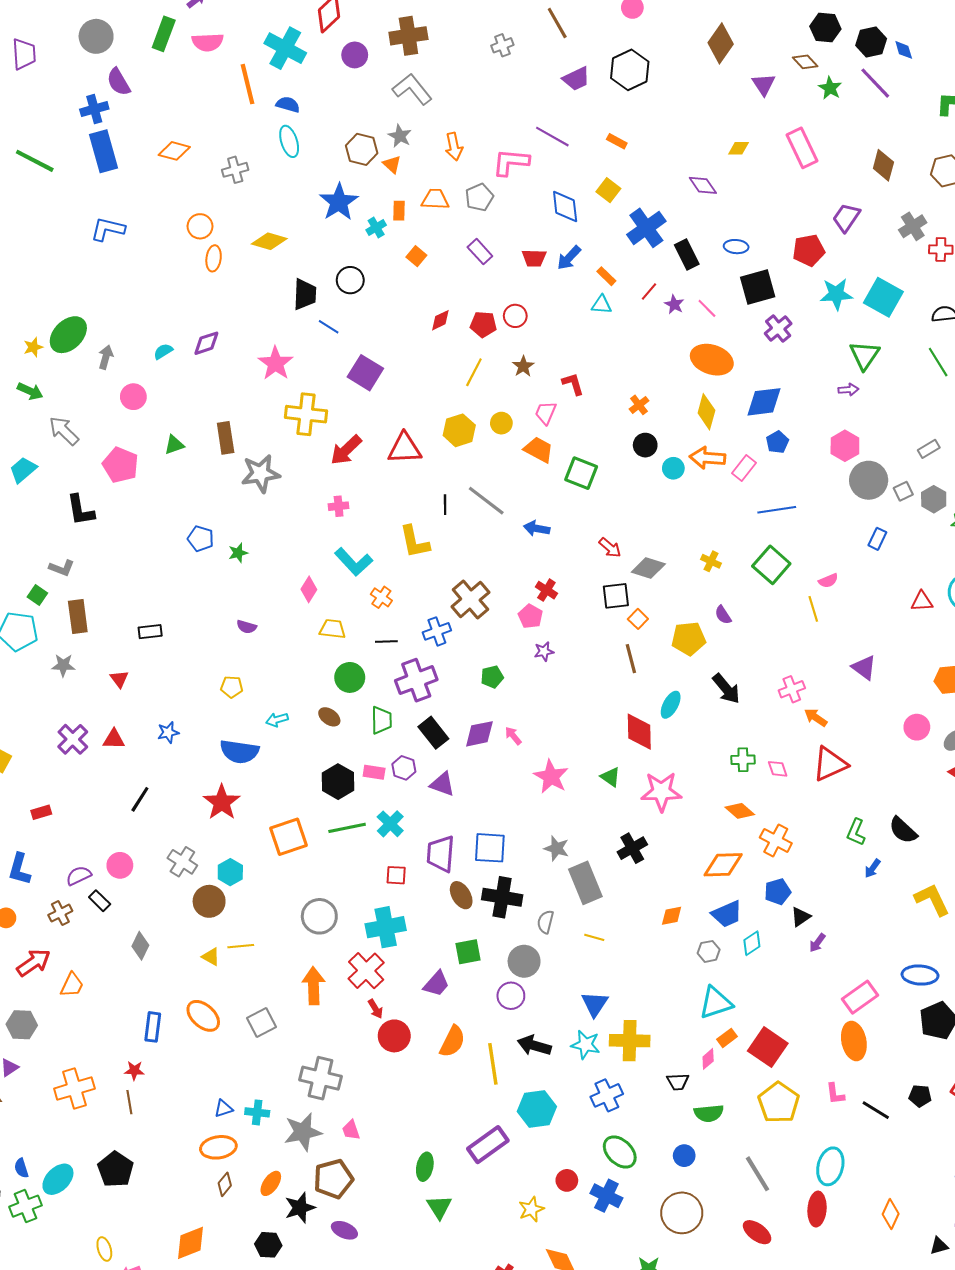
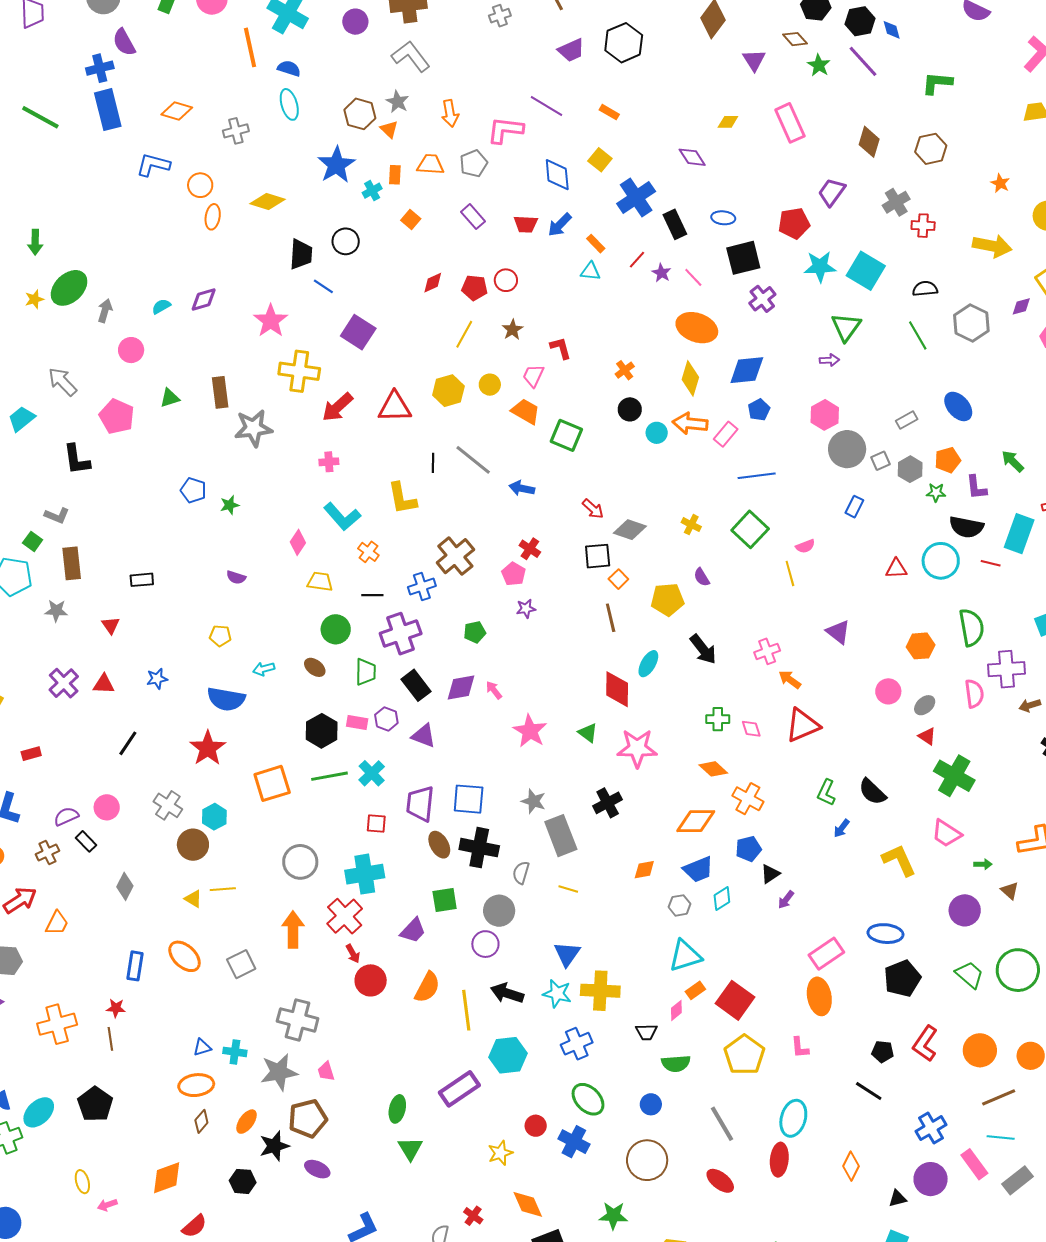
blue L-shape: (108, 229) -> (153, 165), moved
green arrow: (30, 391) -> (35, 242), moved, turned 65
black line: (876, 1110) -> (869, 1091), moved

